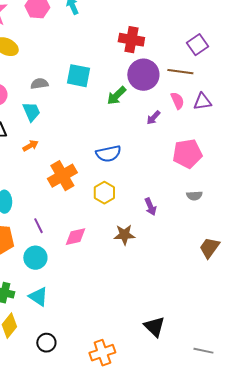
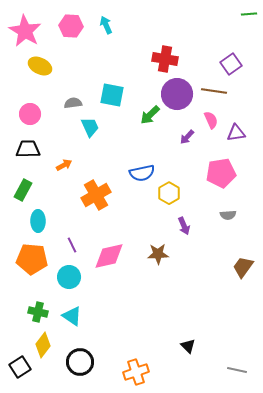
purple triangle: (202, 102) -> (236, 133), moved
cyan trapezoid: (31, 112) -> (90, 127), moved
yellow hexagon: (104, 193) -> (169, 193), moved
pink diamond: (75, 237) -> (109, 256), size x1.4
black triangle: (154, 327) -> (188, 346), size x0.7
black circle: (46, 343) -> (80, 362), size x1.4

